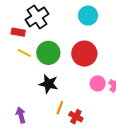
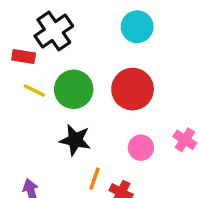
pink circle: (98, 83) -> (141, 148), moved

